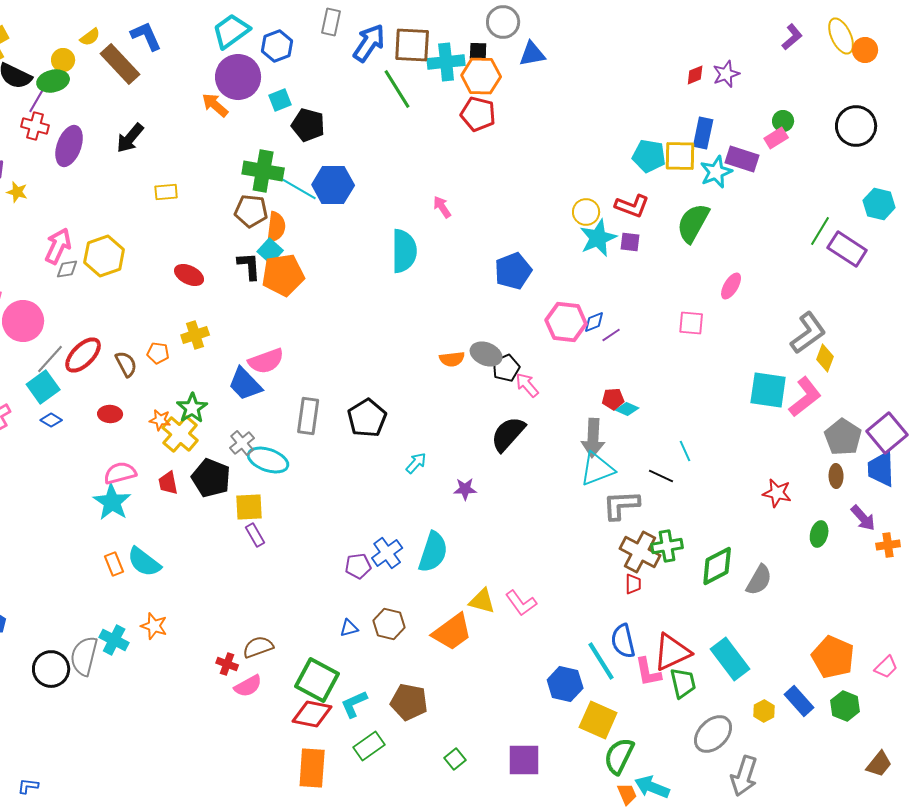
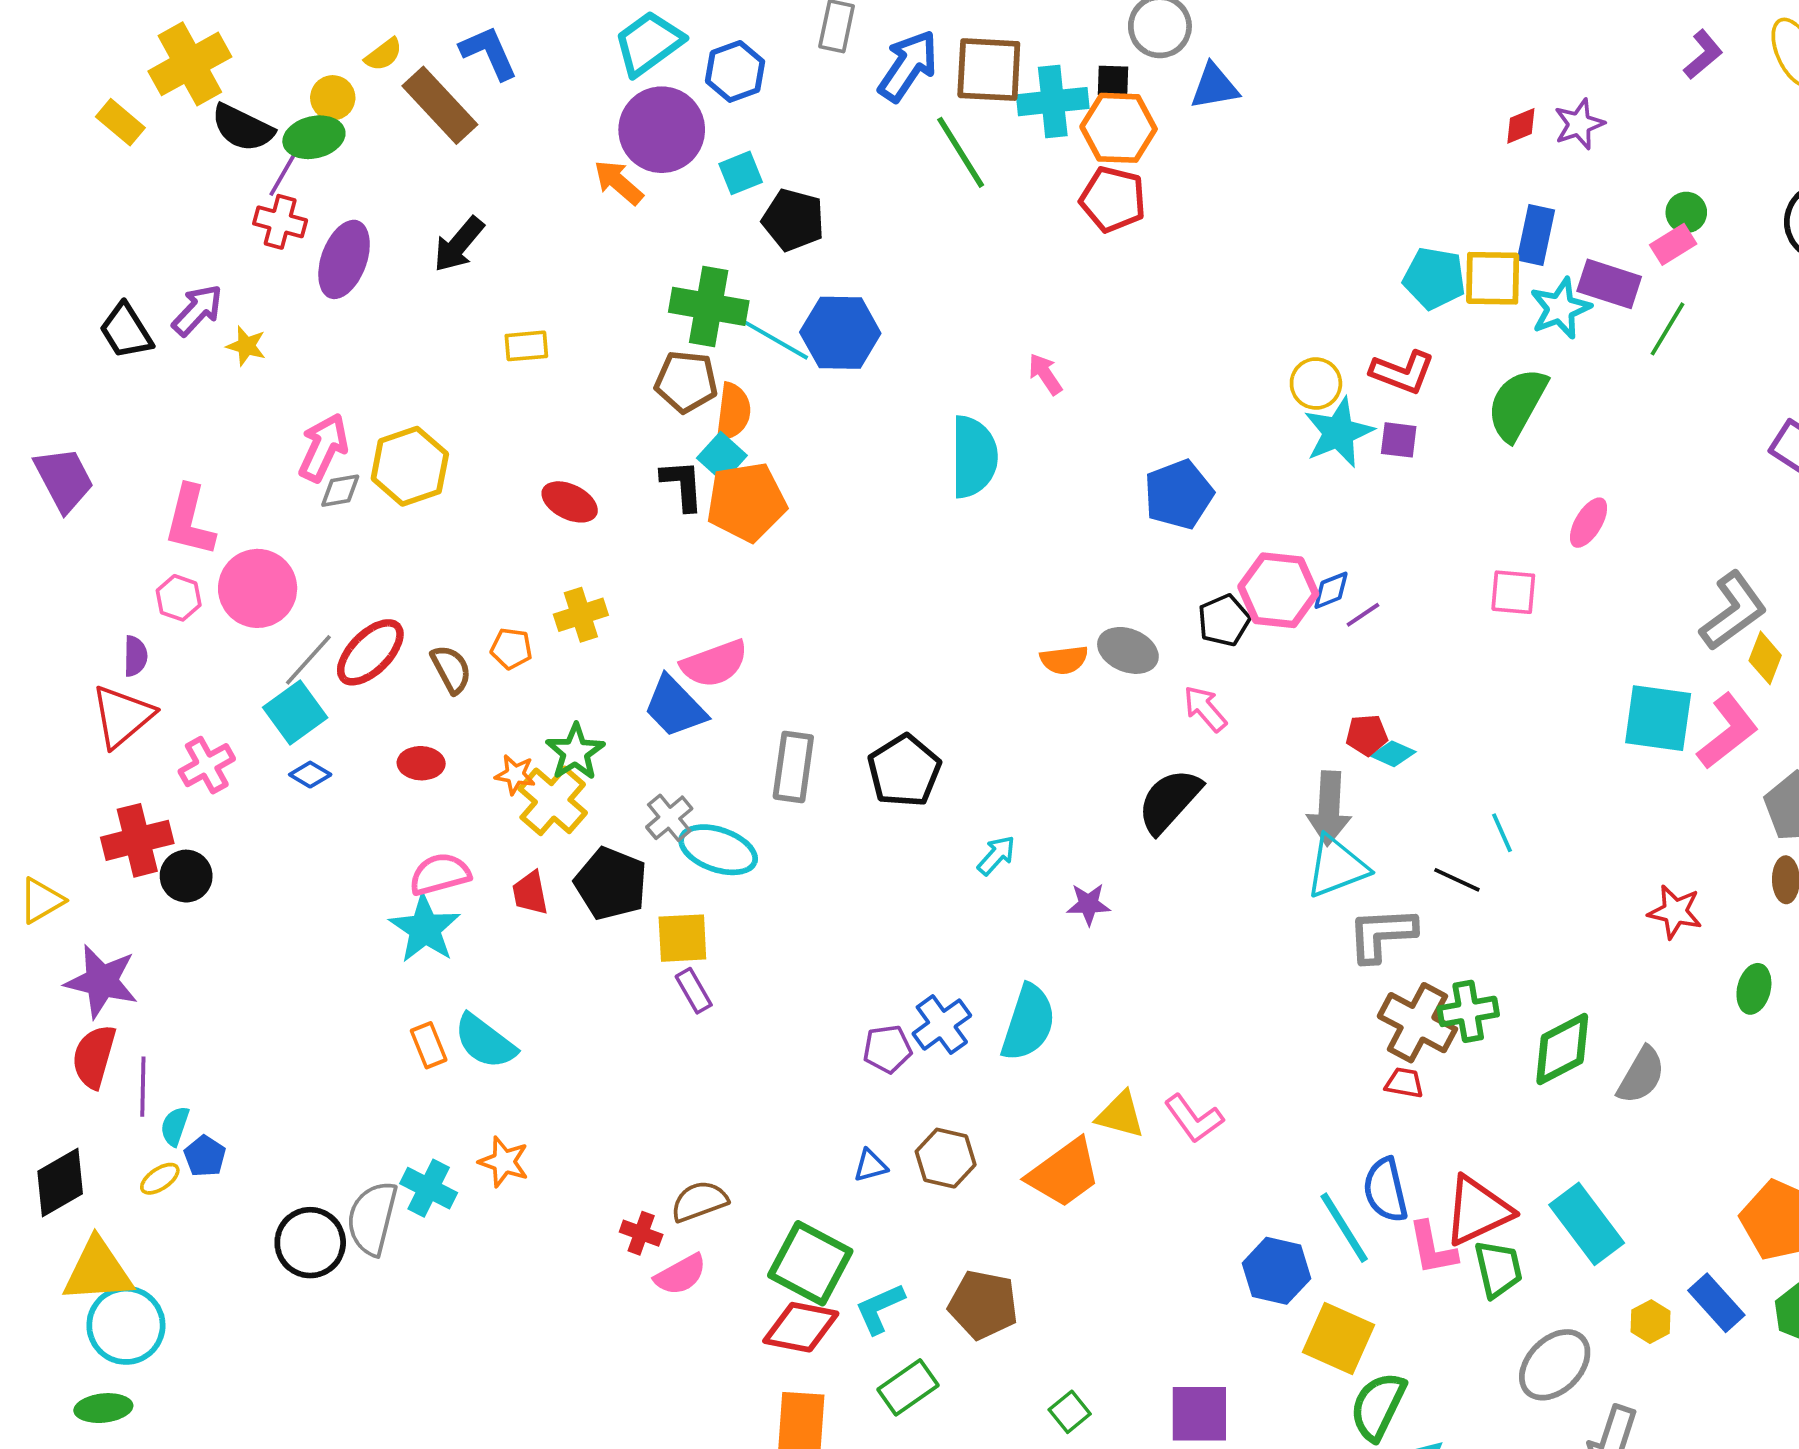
green line: (820, 231) -> (1667, 329), moved
black pentagon: (506, 368) -> (1224, 620), moved
red trapezoid: (633, 584) -> (1404, 1083), turned -80

